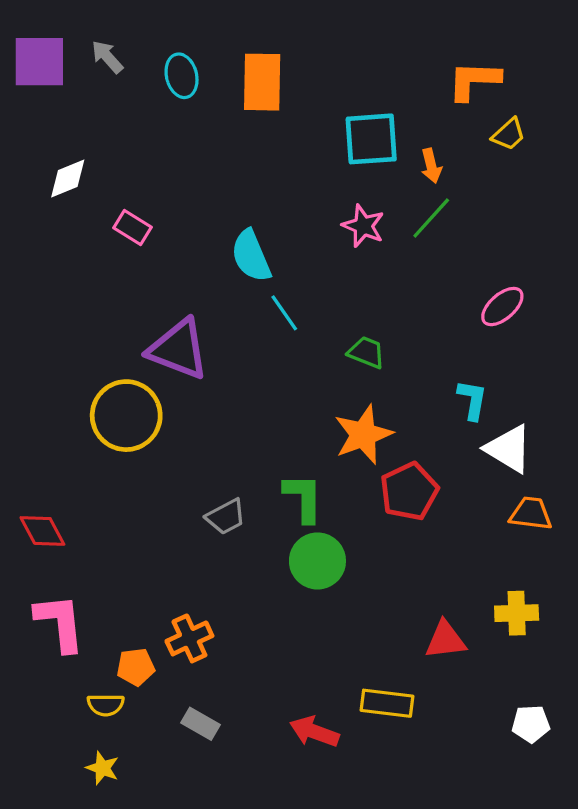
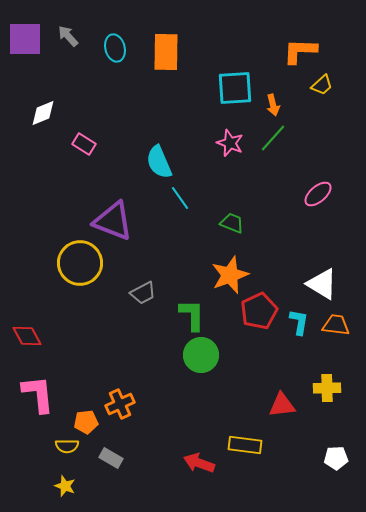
cyan L-shape: (472, 400) -> (299, 322), moved
gray trapezoid: (226, 517) -> (143, 293), moved
gray rectangle: (200, 724) -> (111, 458), moved

